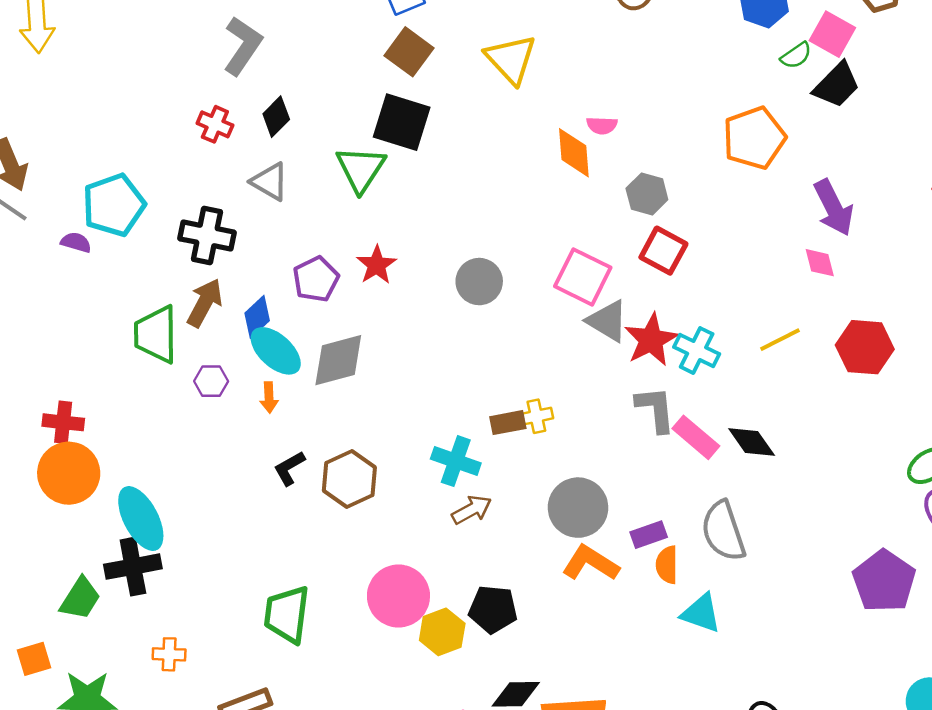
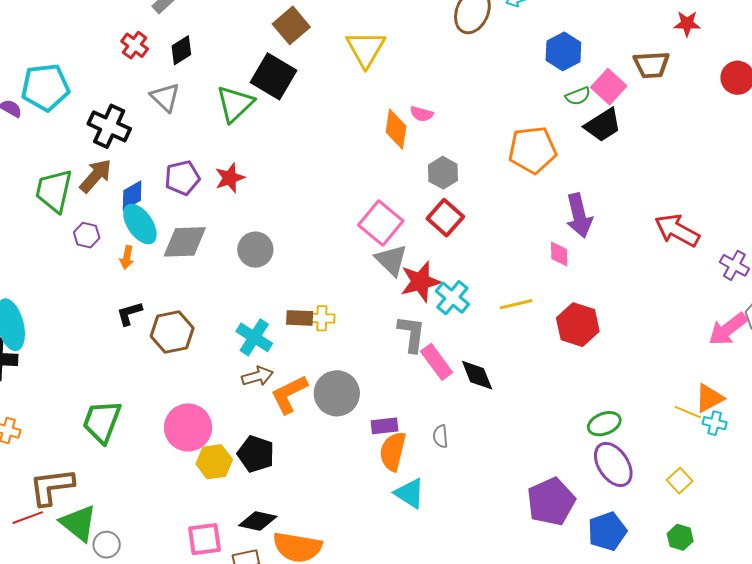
gray circle: (479, 282) -> (255, 250), moved
gray semicircle: (723, 531) -> (441, 436), size x0.5
orange L-shape: (590, 563) -> (289, 394), moved, turned -72
orange semicircle: (667, 565) -> (393, 451), size x1.4

